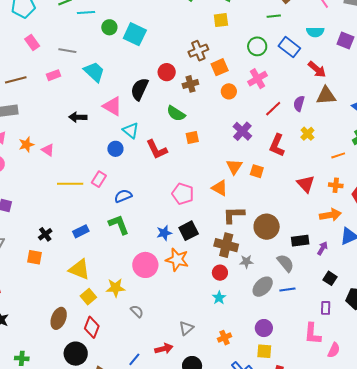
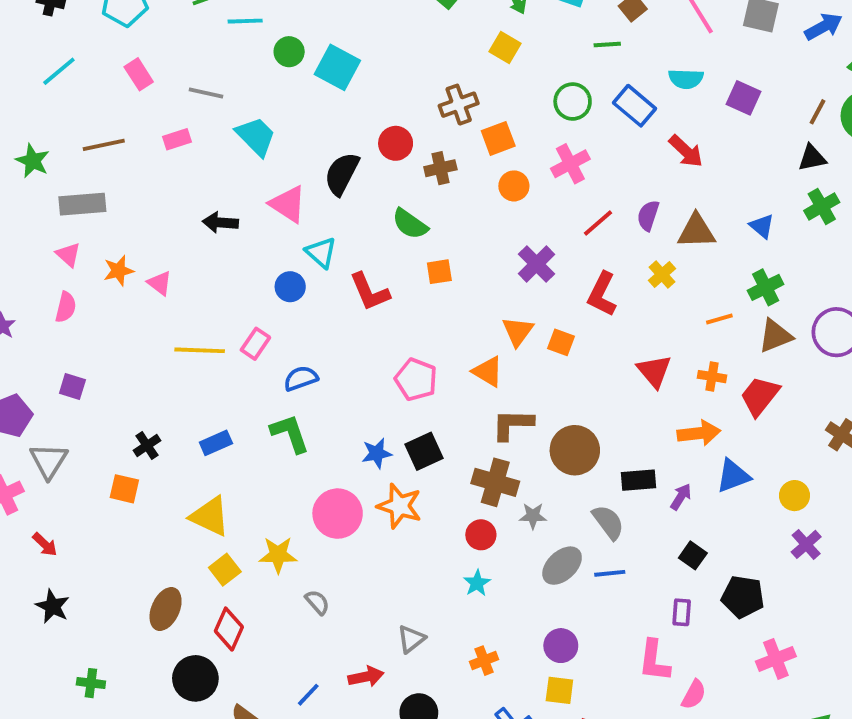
yellow square: (221, 20) -> (505, 48), turned 35
brown triangle: (326, 96) -> (696, 231), moved

